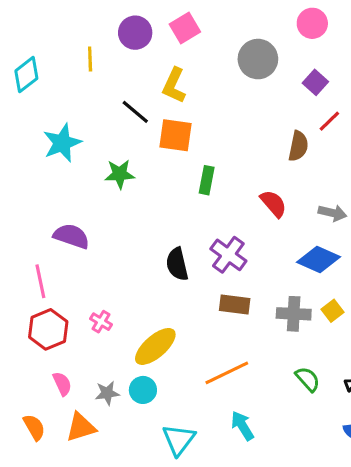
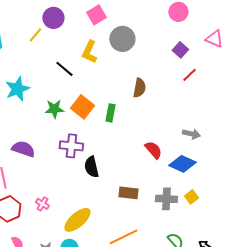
purple circle: (135, 33) -> (53, 18), moved
yellow line: (90, 59) -> (35, 35), turned 42
gray circle: (258, 59) -> (122, 39), moved
orange square: (176, 135) -> (82, 107), moved, turned 30
brown semicircle: (298, 146) -> (139, 88), moved
red semicircle: (273, 204) -> (153, 150), moved
purple cross: (228, 255) -> (71, 146), moved, turned -30

